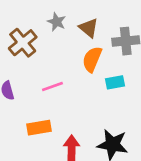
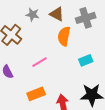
cyan rectangle: (115, 82) -> (86, 60), moved

